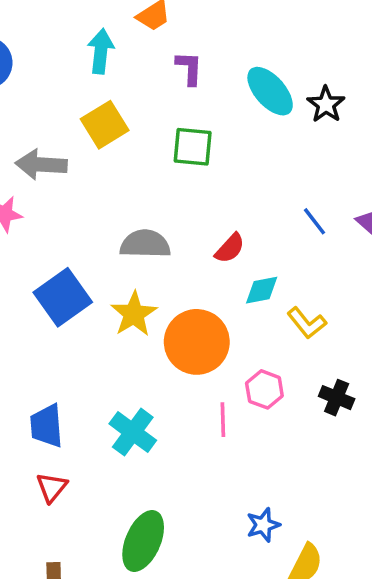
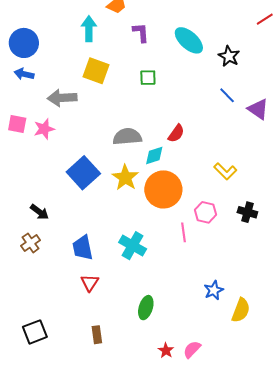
black star: (326, 104) -> (229, 56), moved
yellow square: (105, 125) -> (96, 71), turned -32
green square: (193, 147) -> (148, 78), size x0.7
blue line: (315, 221) -> (227, 95), moved
cyan diamond: (262, 290) -> (154, 156), moved
green ellipse: (143, 541) -> (146, 308), size x0.7

